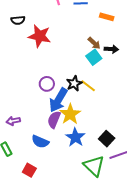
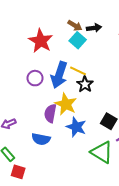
red star: (40, 36) -> (41, 41), moved, turned 30
black star: (74, 83) -> (85, 84), moved
blue arrow: (58, 100) -> (59, 75), moved
red square: (29, 170) -> (18, 172), moved

